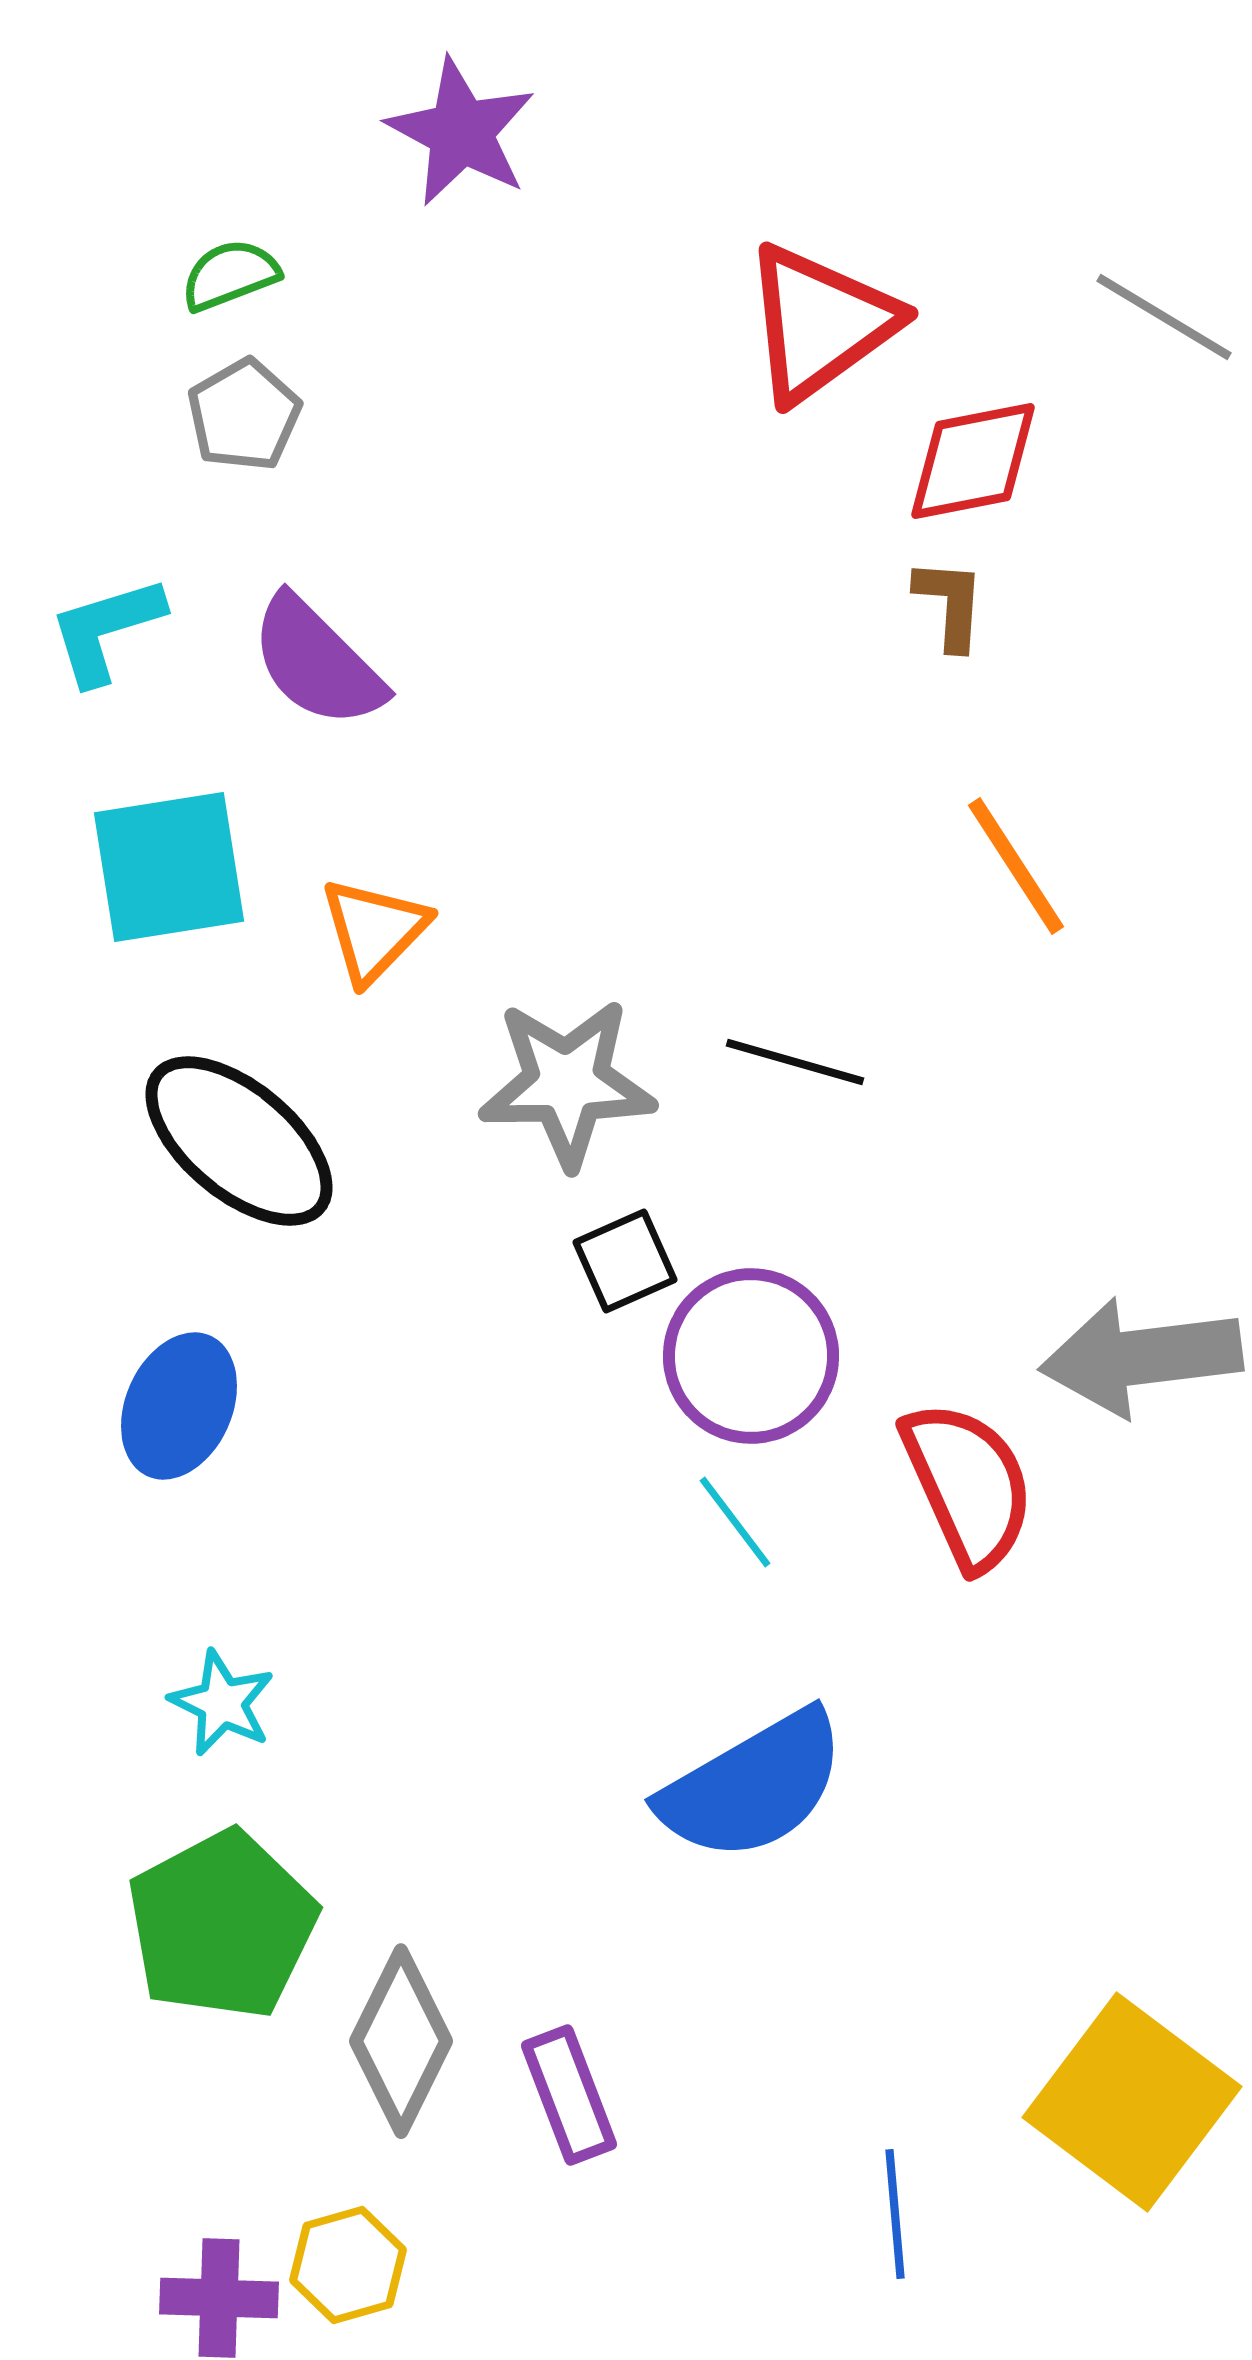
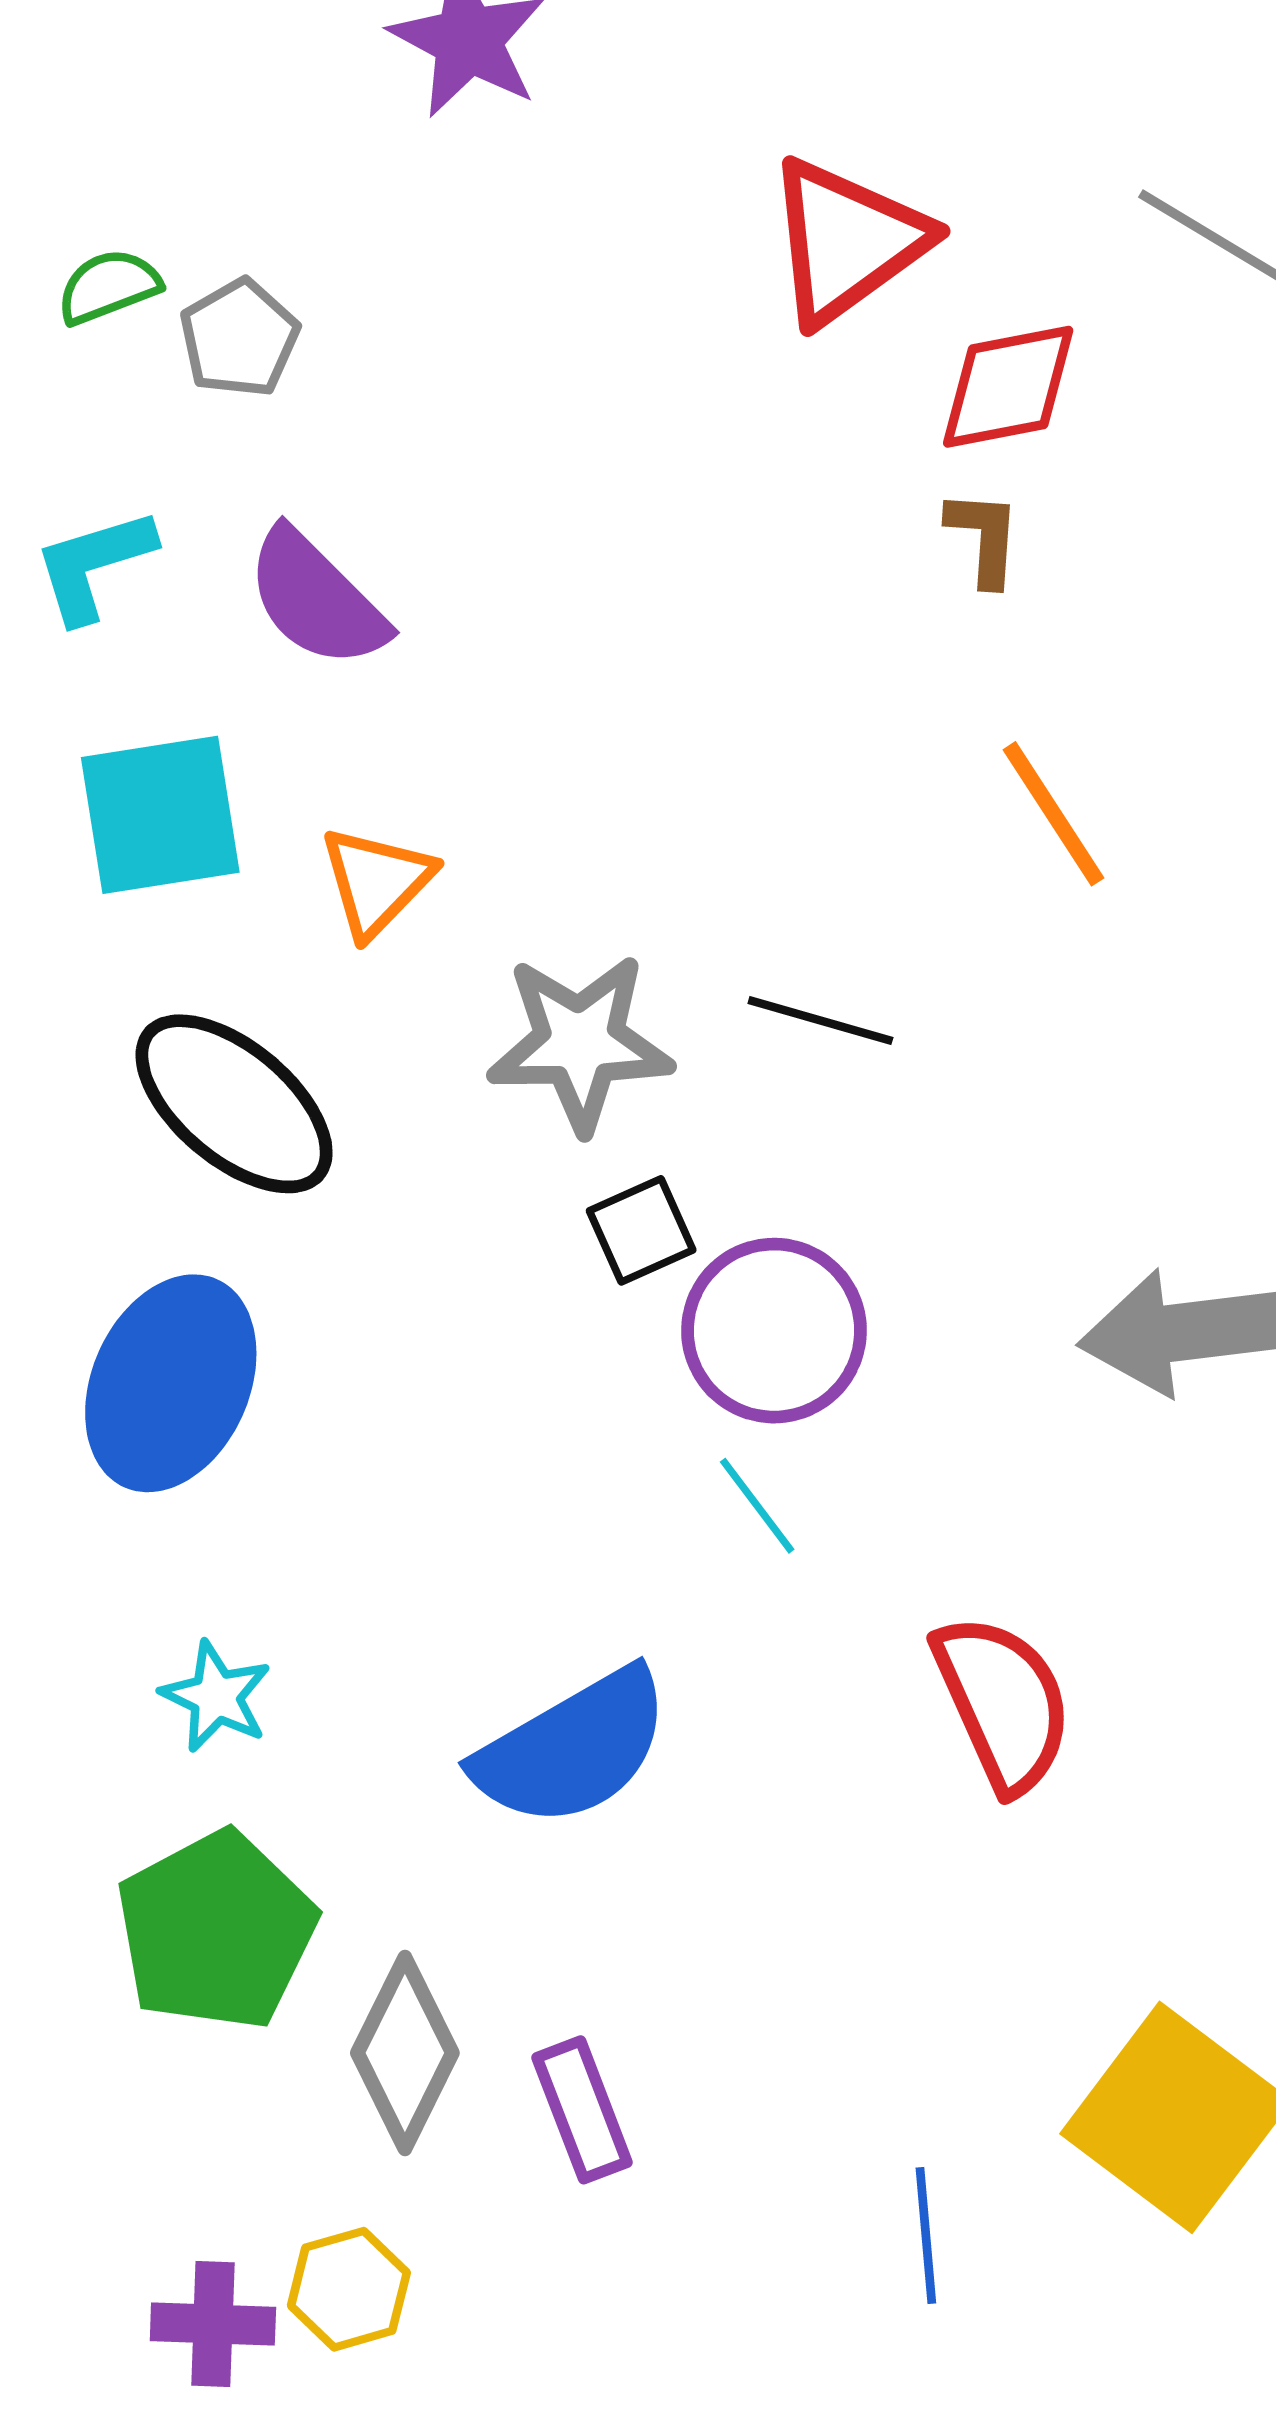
green semicircle: (230, 275) -> (109, 287), moved
blue ellipse: (179, 1406) -> (171, 1383), size x1.4
red semicircle: (968, 1485) -> (1003, 1703), moved
blue semicircle: (753, 1786) -> (573, 1748), moved

